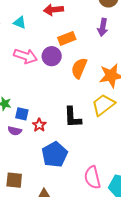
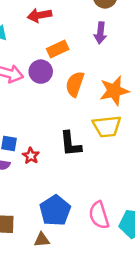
yellow trapezoid: (103, 105) -> (107, 126), turned -145
blue pentagon: (55, 154) -> (55, 210), moved

